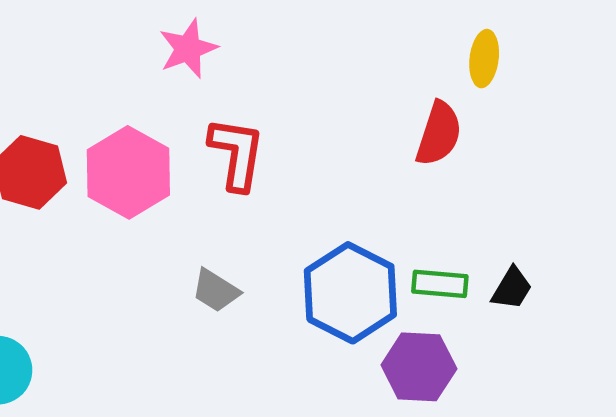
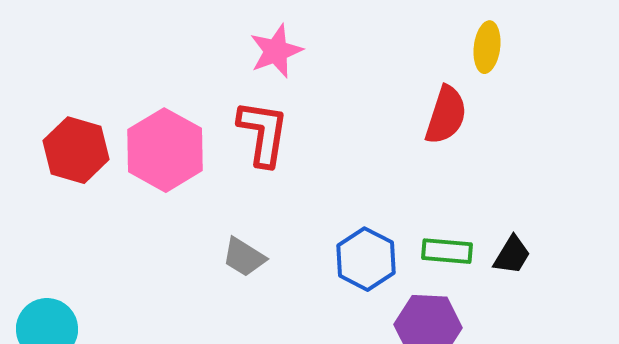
pink star: (188, 49) -> (276, 51), moved
blue hexagon: (350, 293) -> (366, 259), size x0.7

